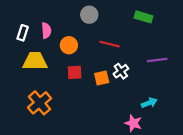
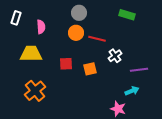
white rectangle: (23, 33) -> (16, 18), moved
orange circle: (69, 45) -> (76, 33), moved
purple line: (157, 60) -> (139, 70), moved
white cross: (121, 71) -> (115, 56), moved

